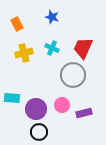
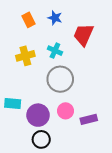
orange rectangle: (17, 24) -> (28, 20), moved
red trapezoid: (83, 48) -> (84, 35), moved
gray circle: (73, 75) -> (60, 79), moved

